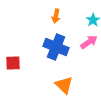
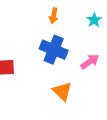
pink arrow: (89, 42) -> (90, 62), moved

